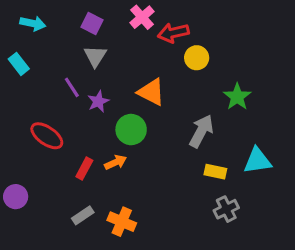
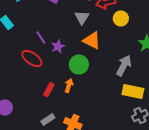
gray triangle: (95, 56) -> (82, 17), moved
red ellipse: (47, 136) -> (32, 58), moved
orange arrow: (115, 162) -> (69, 85), turned -48
yellow rectangle: (215, 172) -> (133, 91), size x1.5

